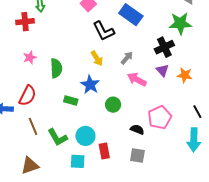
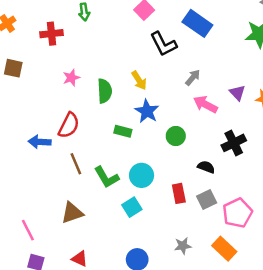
red cross: (25, 22) -> (51, 34), moved
black cross: (164, 47) -> (234, 143), moved
yellow arrow: (97, 58) -> (139, 80), moved
pink pentagon: (160, 117) -> (237, 213), moved
red rectangle: (104, 151) -> (179, 193), moved
gray square: (137, 155) -> (207, 199), turned -35
cyan square: (78, 161) -> (132, 207), turned -35

